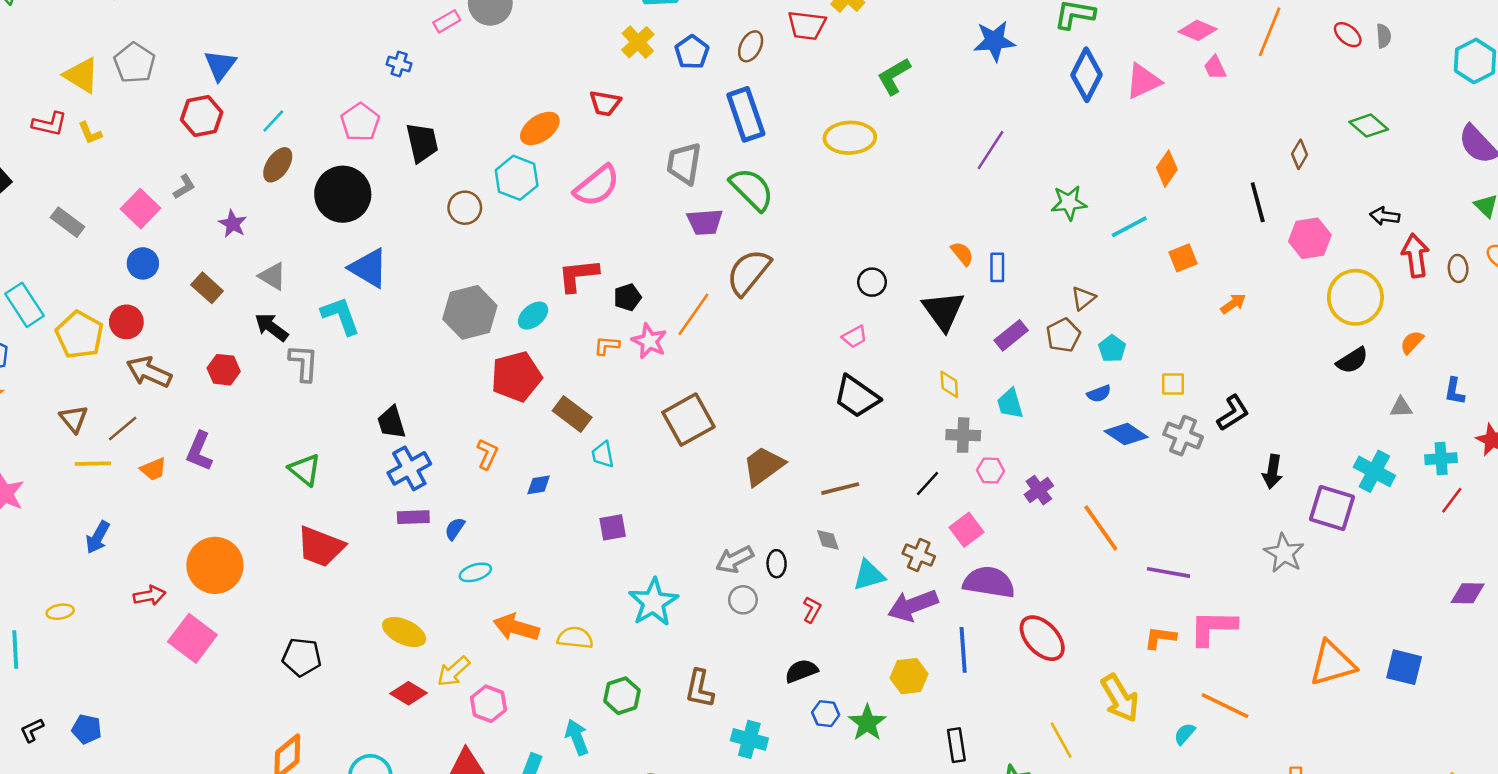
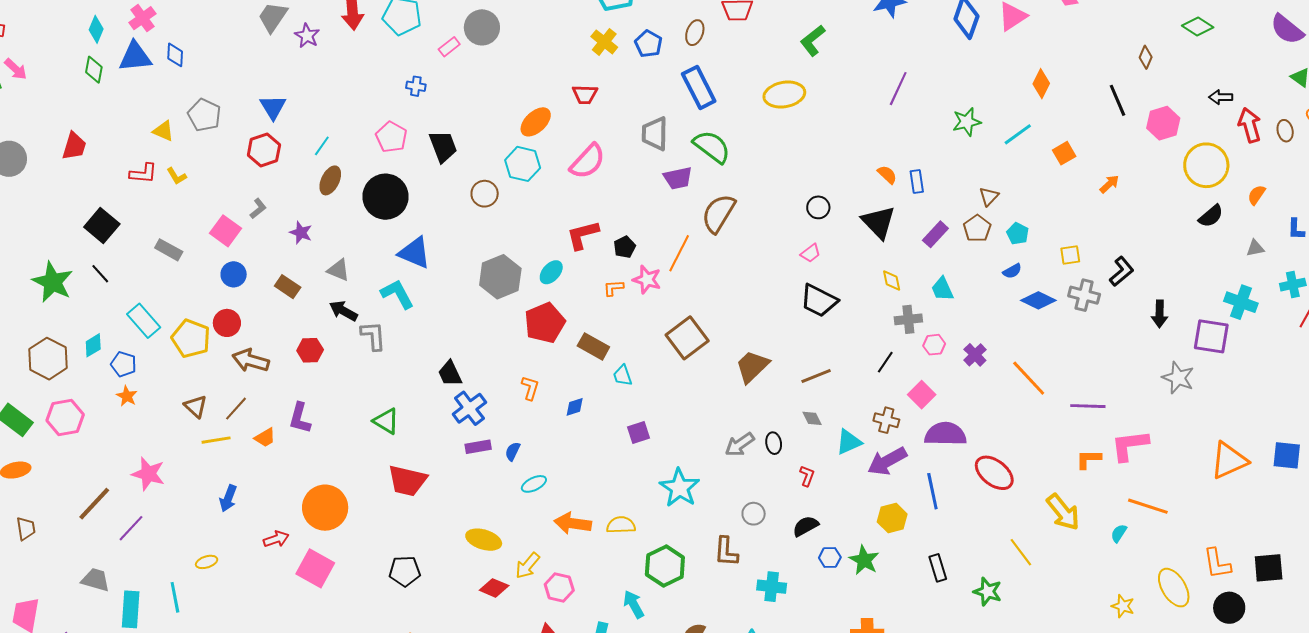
yellow triangle: (82, 75) -> (163, 131), size x0.7
gray circle: (743, 600) -> (754, 514), moved
green hexagon: (622, 696) -> (665, 566), size x1.4

